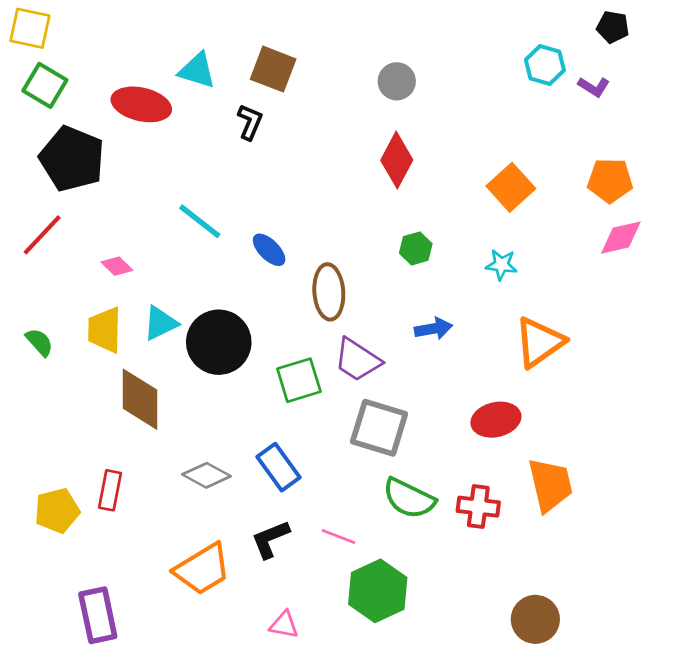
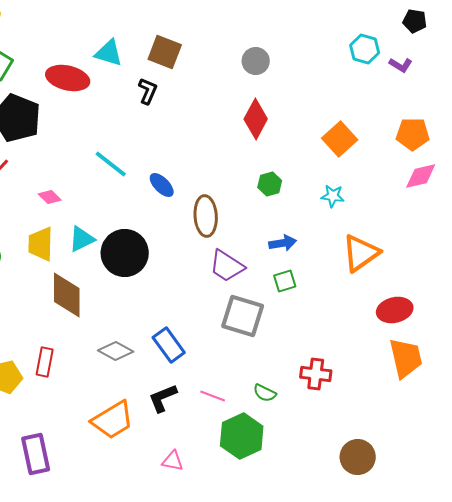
green square: (299, 380) -> (285, 281), moved, size x0.7
red ellipse: (496, 420) -> (395, 310), moved
orange trapezoid: (550, 485) -> (406, 358), moved
green semicircle: (409, 498) -> (265, 393), moved, size x0.6

